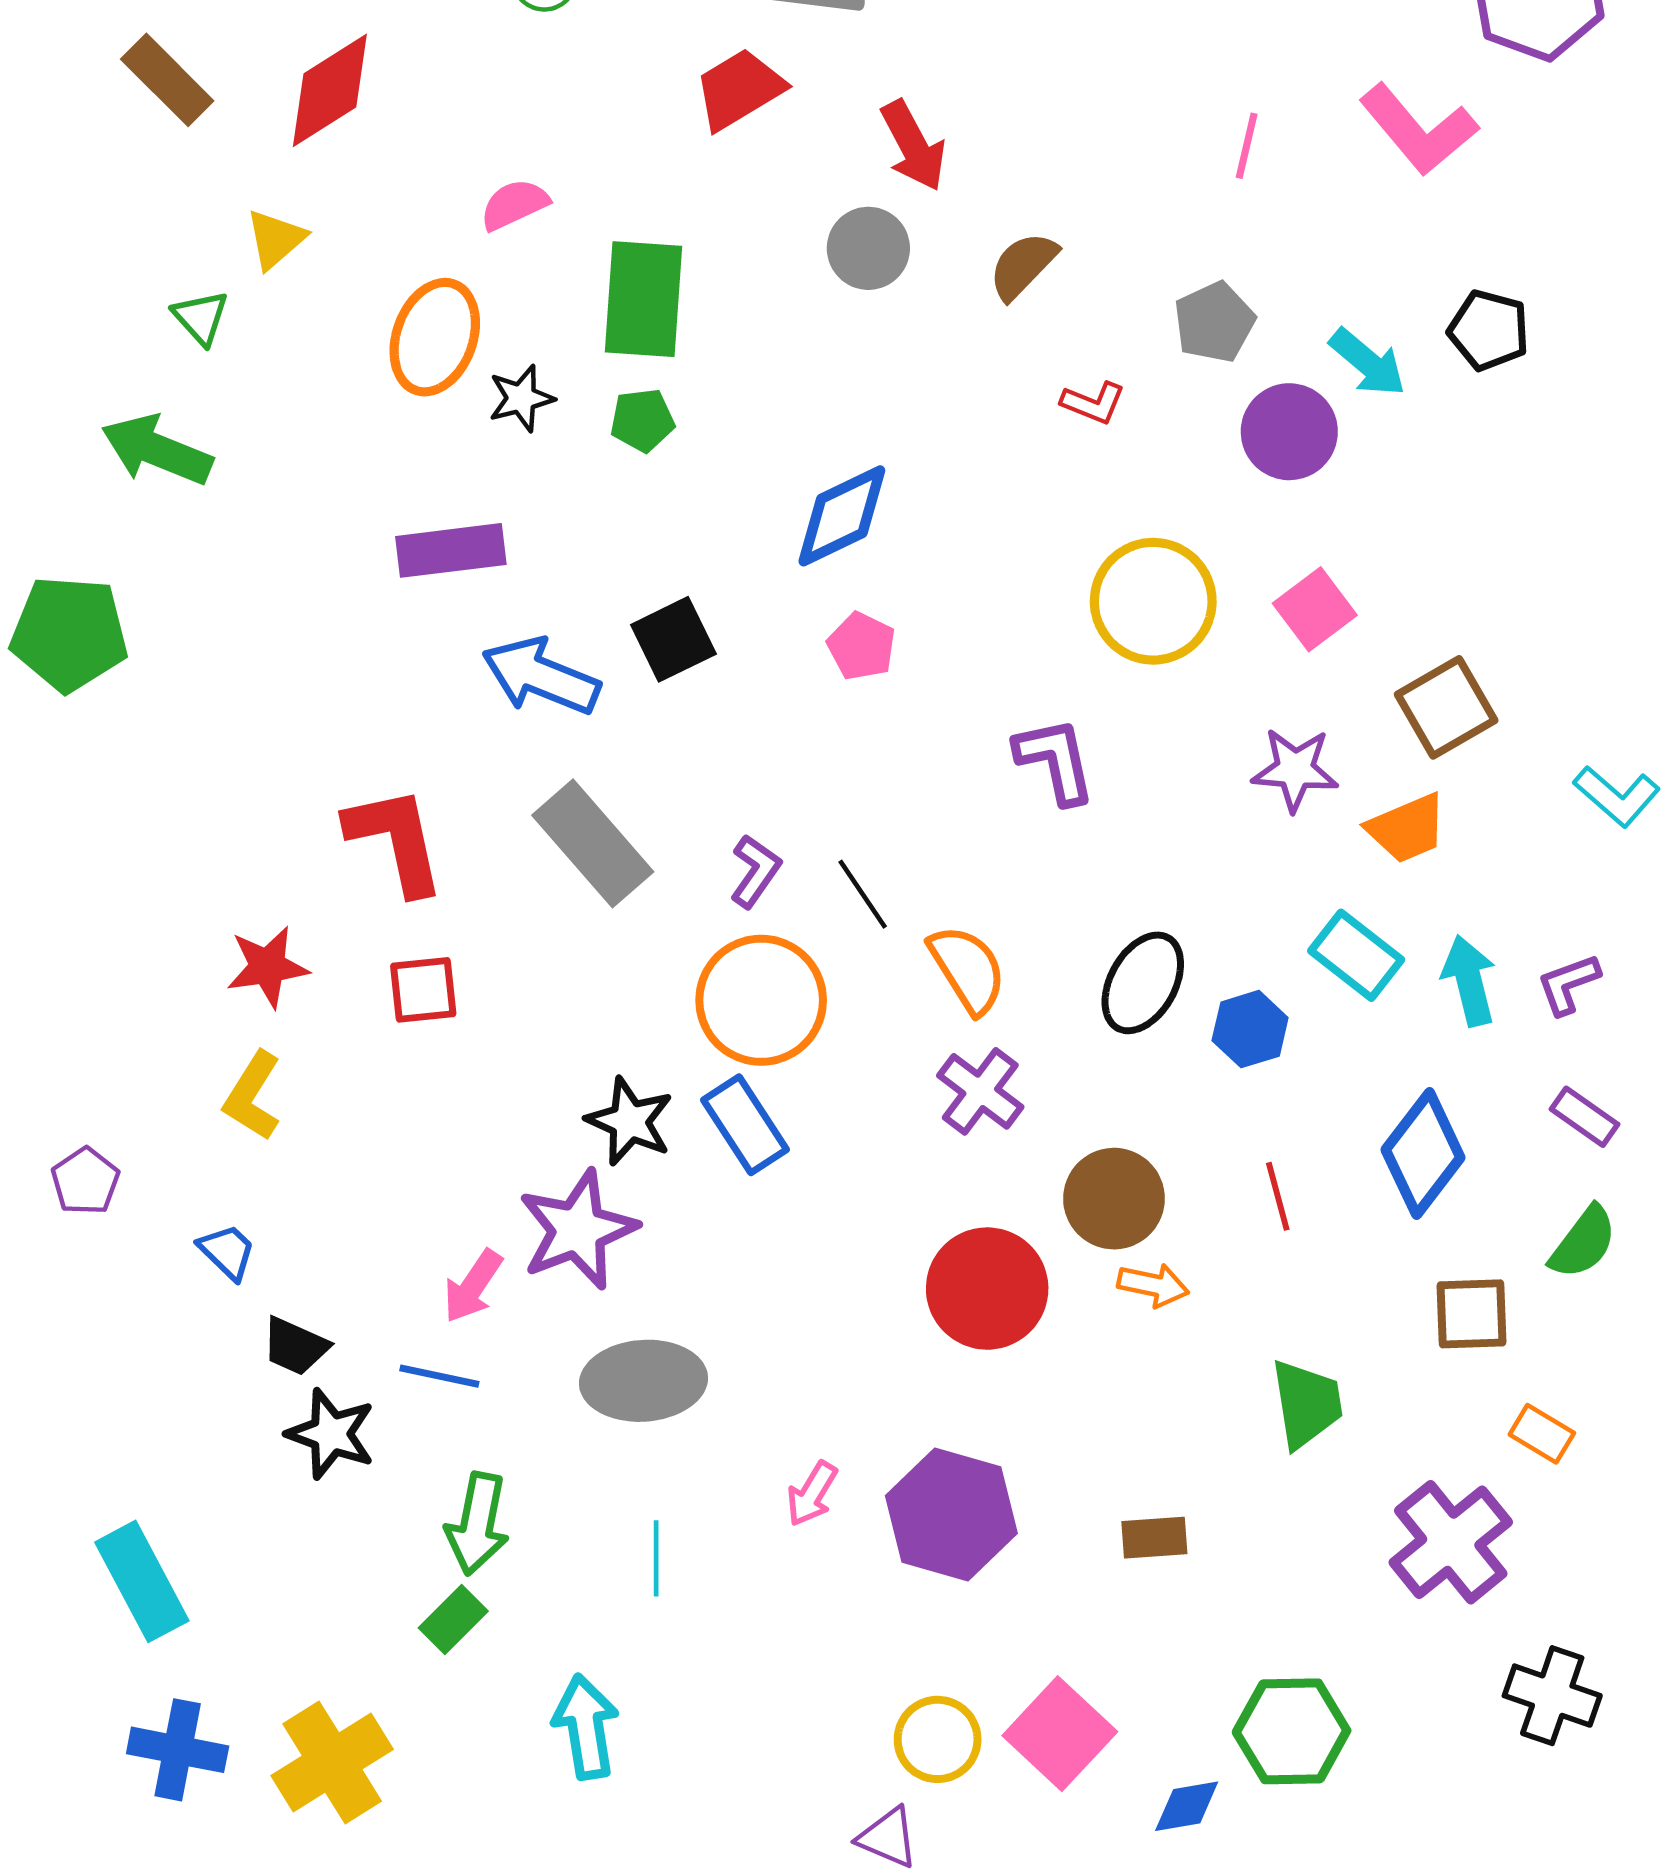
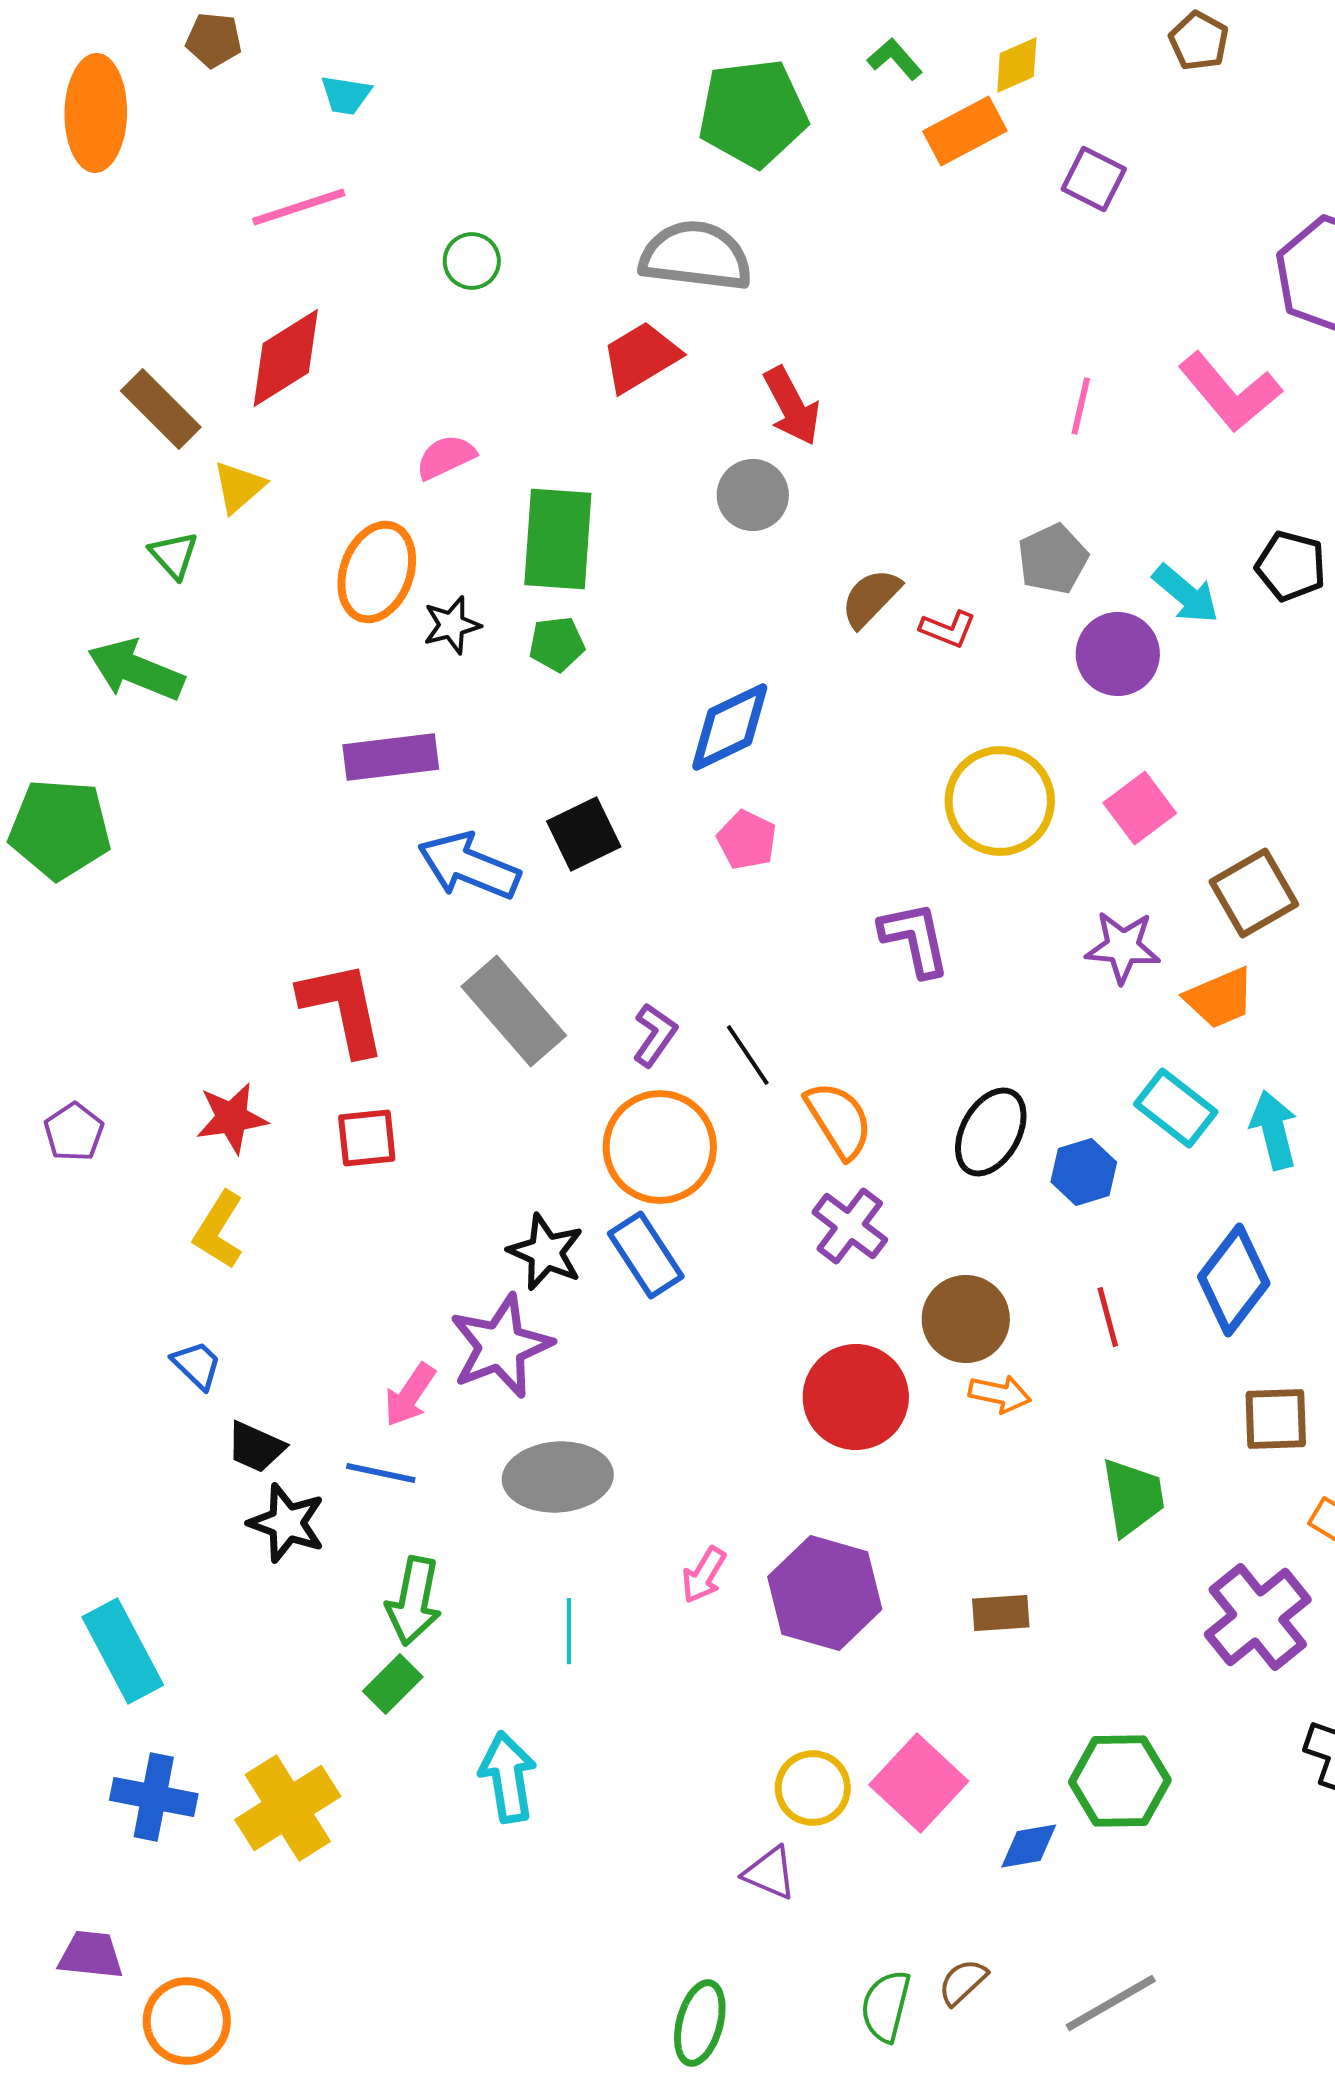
brown rectangle: (167, 80) -> (161, 409), moved
brown semicircle: (1023, 266) -> (871, 598), moved
purple pentagon: (85, 1181) -> (74, 1132), moved

